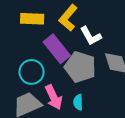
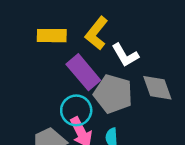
cyan circle: (31, 72) -> (76, 110), moved

